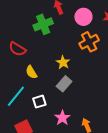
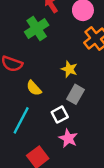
white square: (39, 102) -> (60, 115), moved
pink star: (62, 118) -> (68, 138), moved

